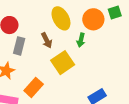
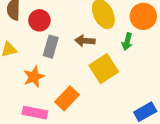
brown arrow: (47, 40) -> (85, 41), turned 119

